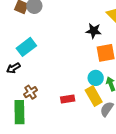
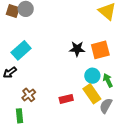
black star: (94, 31) -> (77, 49), moved
green rectangle: (19, 112) -> (19, 116), size x0.6

